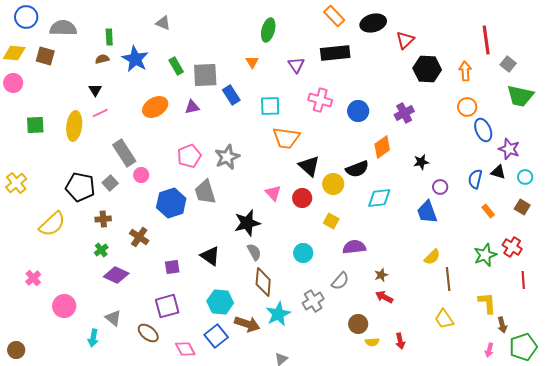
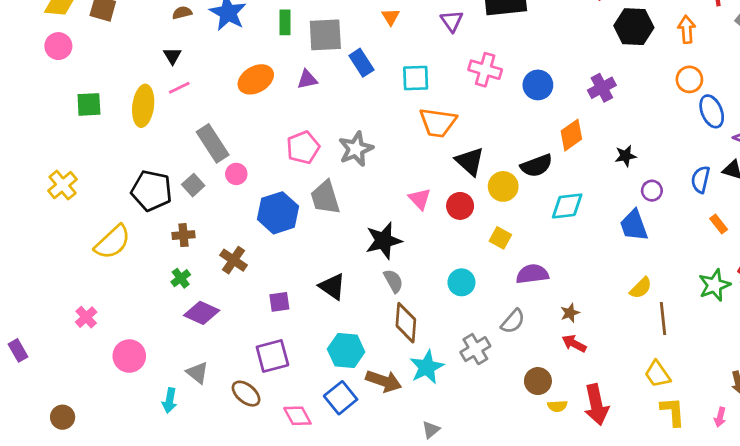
green rectangle: (176, 66) -> (285, 22), turned 30
yellow L-shape: (487, 303) -> (673, 412), moved
red arrow: (400, 341) -> (596, 405), size x1.8

